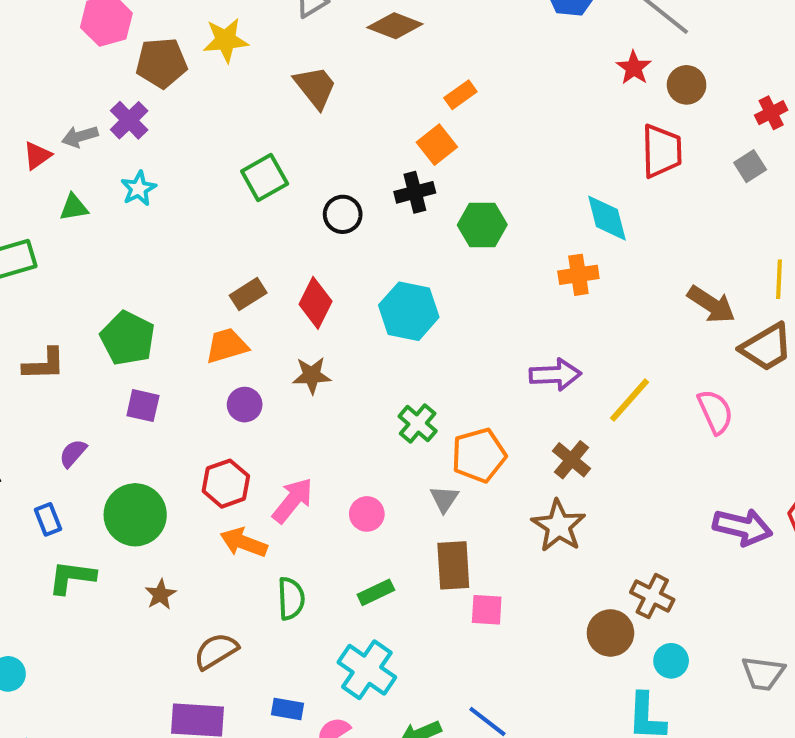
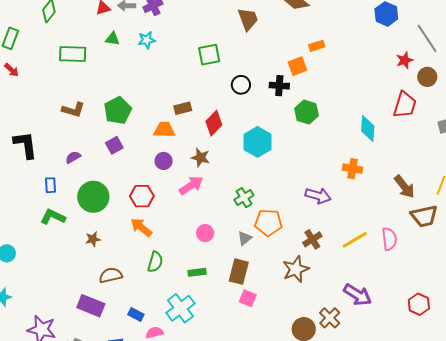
orange cross: (578, 275) -> (353, 169), moved
yellow line: (629, 400) -> (355, 240), moved
purple square: (143, 406) -> (114, 145), turned 30
pink arrow: (293, 500) -> (191, 185), moved
purple arrow: (743, 527) -> (358, 295), moved

